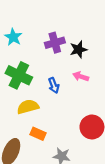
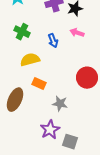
green cross: (19, 75) -> (22, 32), size x0.7

